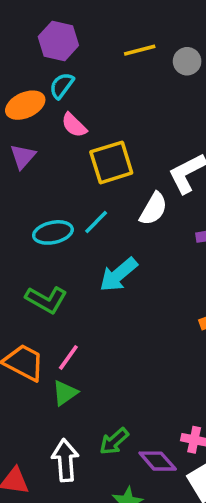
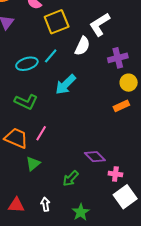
green triangle: (65, 393) -> (33, 164), moved
white arrow: (65, 460) -> (45, 204), moved, size x0.6
purple diamond: (158, 461) -> (95, 157), moved

